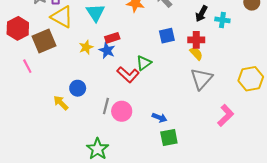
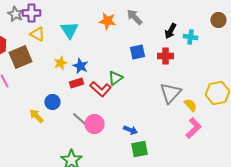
yellow triangle: (62, 17) -> (37, 34), size x0.7
red rectangle: (112, 38) -> (76, 83), moved
yellow semicircle: (196, 54) -> (190, 105), moved
gray line: (106, 106) -> (79, 119), turned -63

